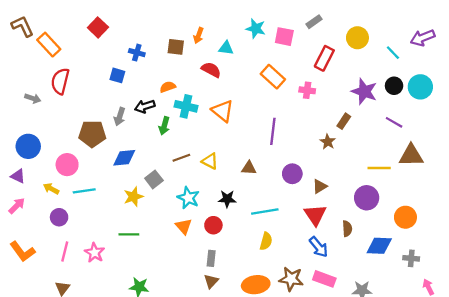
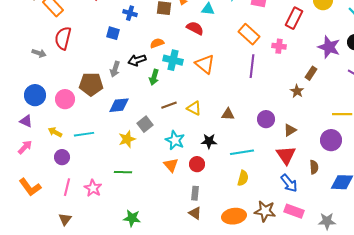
purple line: (273, 131) -> (252, 66), moved
pink circle: (67, 165) -> (65, 99), moved
brown triangle: (211, 281) -> (195, 213), turned -40

